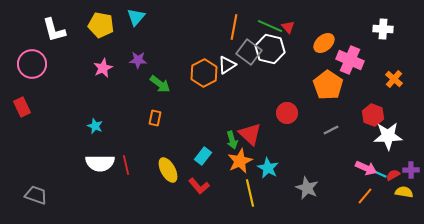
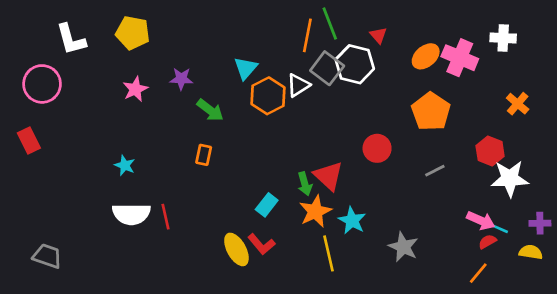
cyan triangle: (136, 17) -> (246, 68), moved
green line: (270, 26) -> (330, 24), moved, turned 45
pink cross: (350, 60) -> (460, 58), moved
yellow ellipse: (168, 170) -> (236, 249), moved
red semicircle: (393, 175) -> (487, 242), moved
orange line: (365, 196) -> (478, 273), moved

